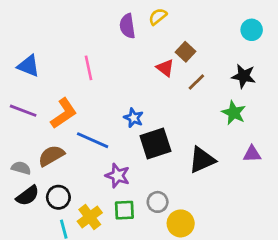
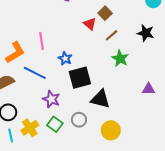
pink line: (88, 68) -> (41, 41), moved
green star: (234, 113) -> (120, 58), moved
black triangle: (202, 160) -> (100, 99), moved, turned 35
green square: (124, 210) -> (55, 124), turned 35
yellow circle: (181, 223) -> (111, 130), moved

